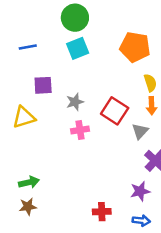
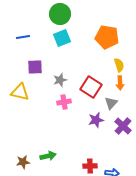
yellow triangle: (24, 117) -> (20, 92), turned 30
green arrow: (29, 182) -> (48, 156), moved
purple star: (140, 191) -> (96, 120), moved
red cross: (102, 212) -> (90, 166), moved

